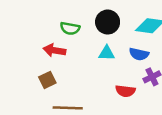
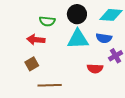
cyan triangle: (107, 53) -> (78, 39), size x1.6

